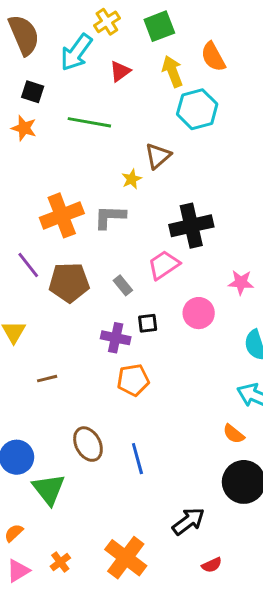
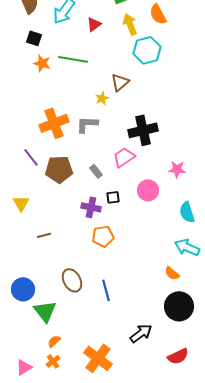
orange star: (24, 128) -> (42, 63), moved
orange semicircle: (14, 533) -> (54, 341), moved
red semicircle: (212, 565) -> (178, 356), moved, size x1.5

